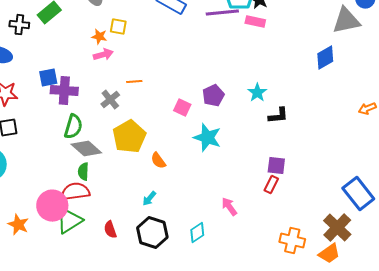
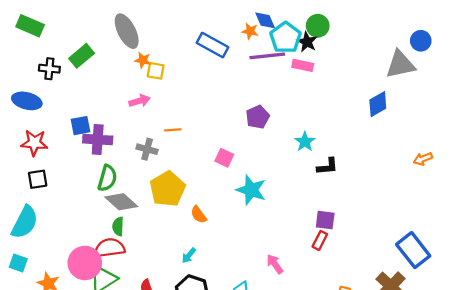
orange star: (99, 37) -> (143, 60), moved
purple pentagon: (213, 96) -> (258, 117), moved
gray cross: (110, 100) -> (147, 149), turned -36

